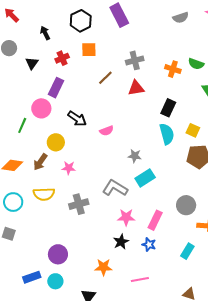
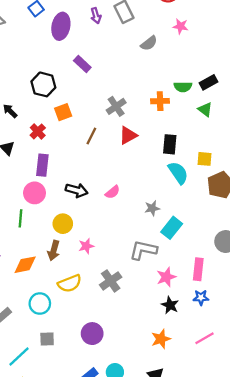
purple rectangle: (119, 15) -> (82, 64), size x0.7
purple circle: (58, 254) -> (92, 334), moved

